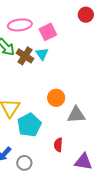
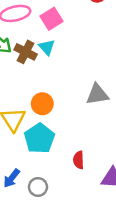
orange circle: (56, 98) -> (42, 104), moved
gray triangle: (76, 115) -> (97, 94), moved

